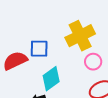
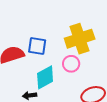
pink circle: (93, 62) -> (71, 64), moved

